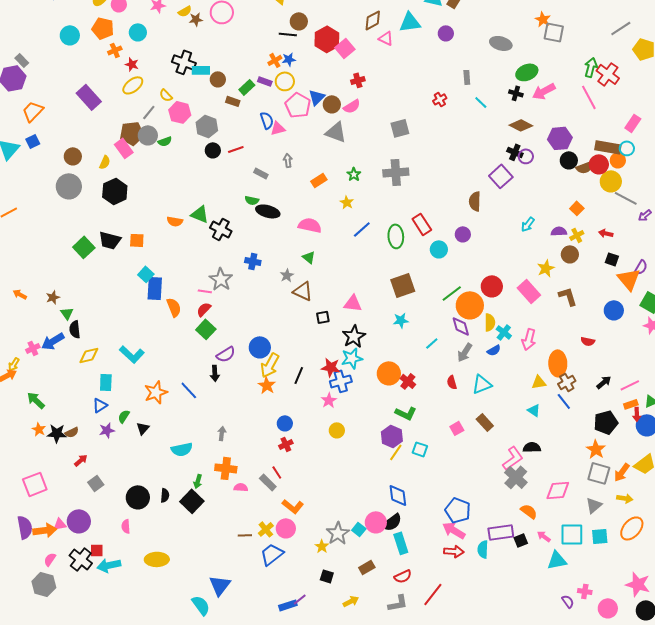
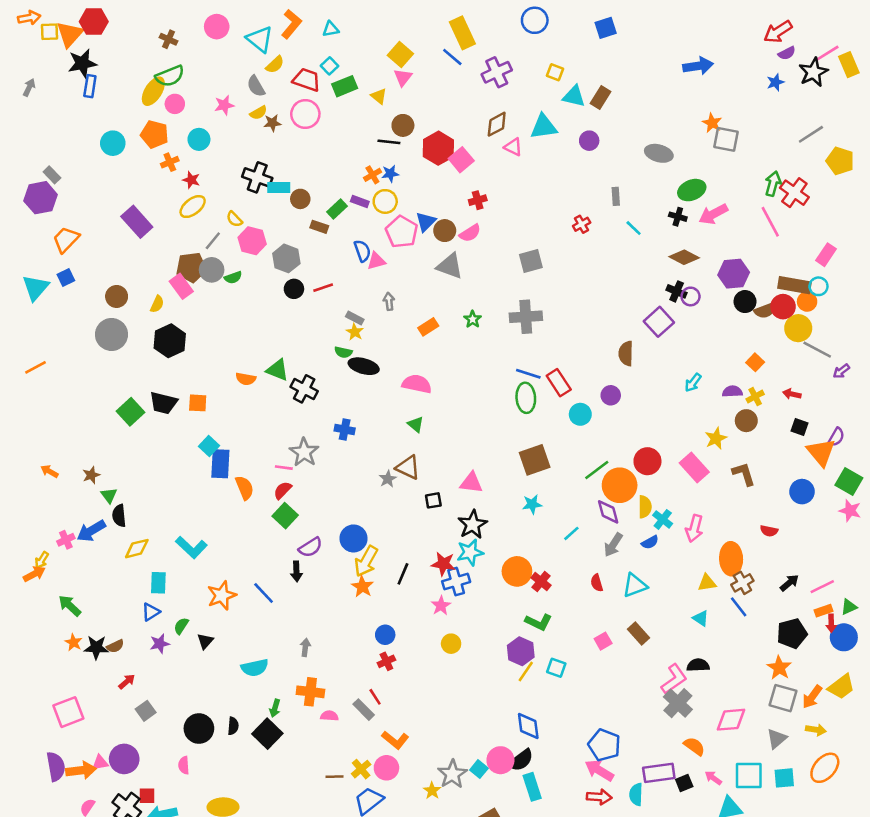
yellow star: (347, 202) -> (355, 332), moved
blue line: (362, 229) -> (528, 374), moved, turned 60
gray star: (287, 275) -> (388, 479), moved

